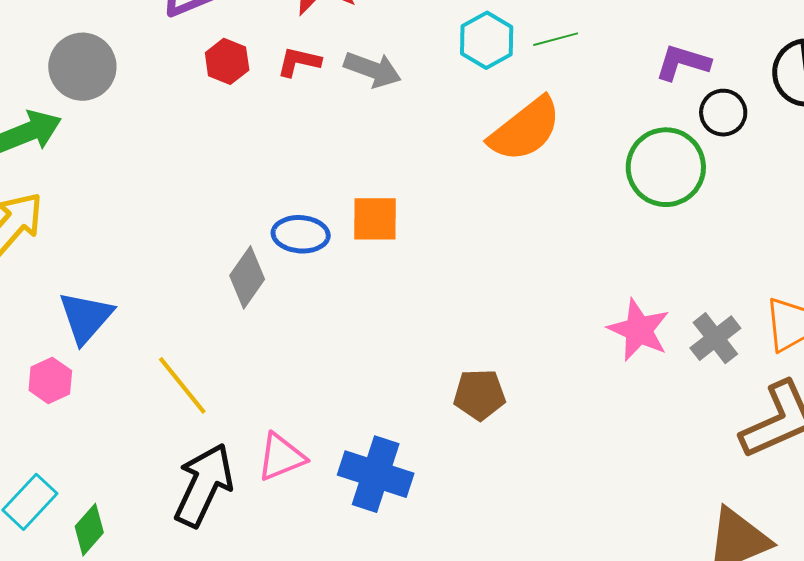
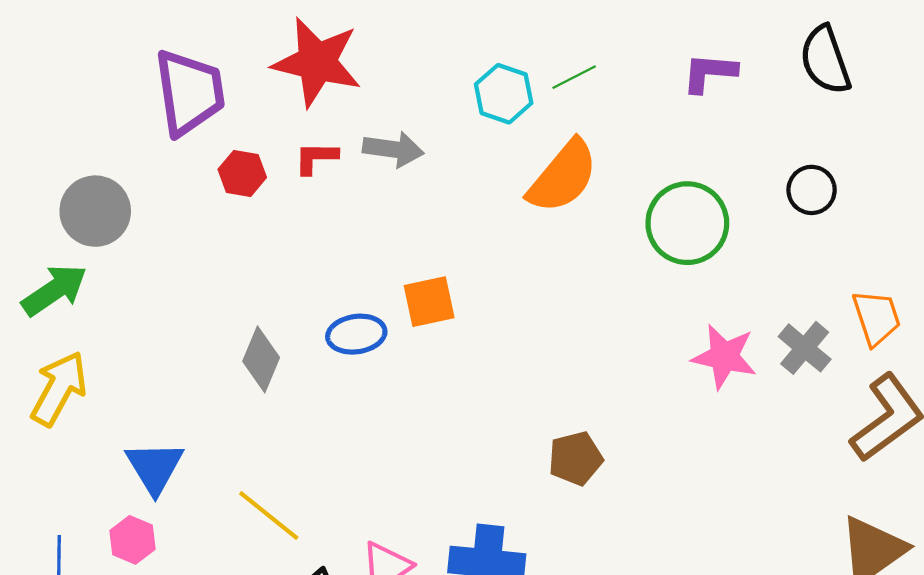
black circle: (723, 113) -> (812, 190), moved
green circle: (666, 167) -> (687, 223), moved
gray diamond: (247, 277) -> (261, 359), moved

